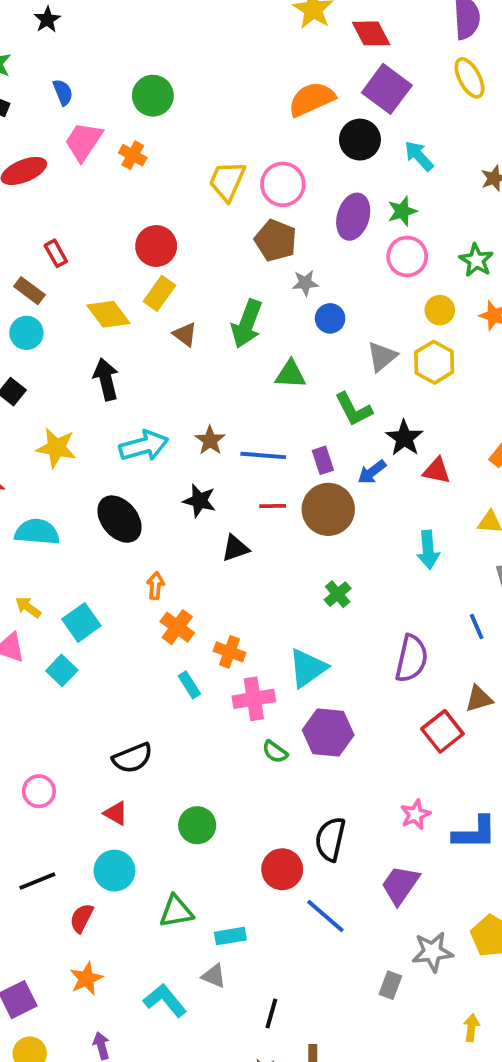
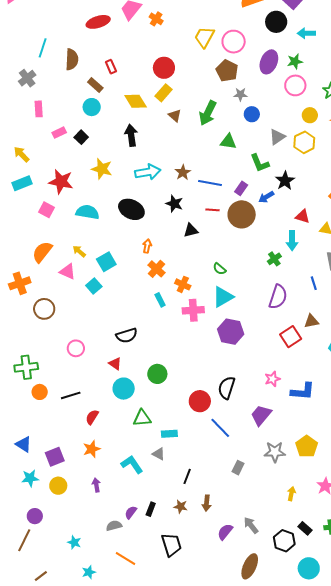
cyan arrow: (419, 156) -> (306, 33), turned -54
purple rectangle: (323, 460) -> (241, 188), turned 48
red triangle: (437, 471) -> (303, 216), moved
black ellipse: (120, 519) -> (131, 209), turned -30
green cross: (338, 594) -> (274, 259), moved
green semicircle: (275, 752) -> (219, 269), moved
cyan circle: (114, 871) -> (124, 389), moved
gray rectangle: (390, 985) -> (238, 468), moved

